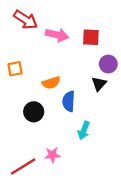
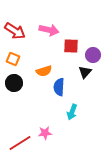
red arrow: (26, 20) -> (15, 31), moved
red square: (91, 37) -> (71, 46), moved
orange square: (15, 69) -> (13, 59), turned 32
black circle: (34, 112) -> (14, 83), moved

